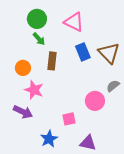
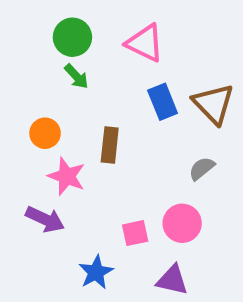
brown rectangle: (52, 61) -> (110, 145), moved
gray semicircle: (113, 86) -> (202, 168), moved
pink circle: (95, 101) -> (182, 223), moved

